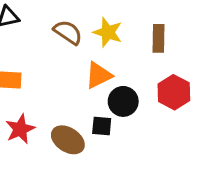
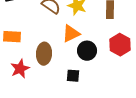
black square: (102, 126) -> (73, 76), moved
brown ellipse: (68, 140) -> (44, 54), moved, turned 60

